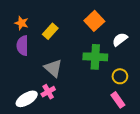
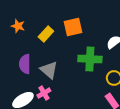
orange square: (94, 21) -> (73, 27), moved, turned 30
purple semicircle: (23, 46) -> (25, 64), moved

